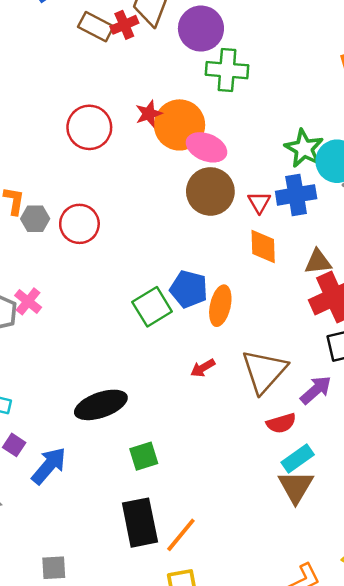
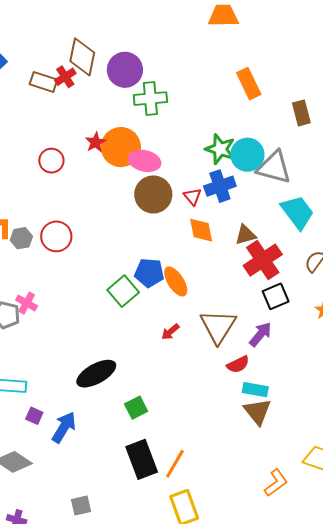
red circle: (89, 127) -> (51, 161), size x0.7
orange ellipse: (220, 306) -> (176, 281), turned -36
cyan rectangle: (298, 459) -> (255, 390), turned 55

